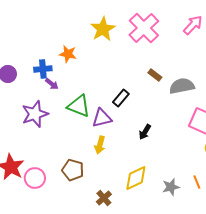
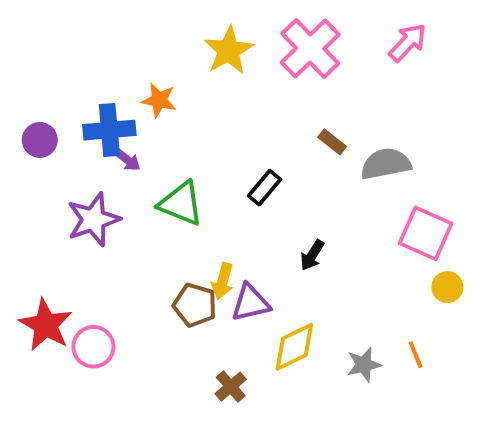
blue cross: (43, 69) -> (109, 130), size x1.4
purple triangle: (102, 118) -> (251, 303), moved
brown pentagon: (73, 170) -> (195, 305), moved

